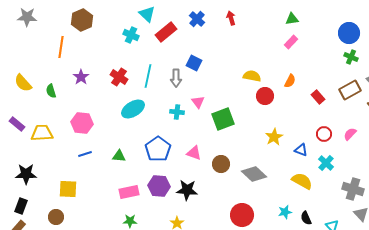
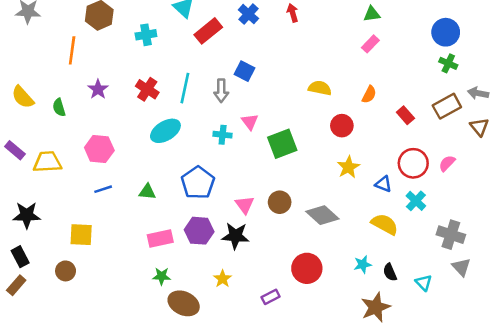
cyan cross: (131, 35) -> (146, 35), moved, turned -35
red circle: (265, 96) -> (342, 126), moved
red circle: (324, 134) -> (413, 163), size x1.5
pink triangle: (194, 153) -> (245, 205), moved, turned 35
black rectangle: (21, 206) -> (20, 257), turned -49

